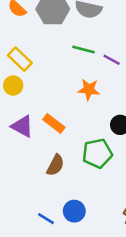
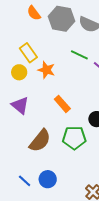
orange star: (89, 90) -> (46, 70), moved
orange rectangle: (54, 123) -> (62, 104), moved
brown semicircle: (55, 165) -> (40, 141), size x1.4

